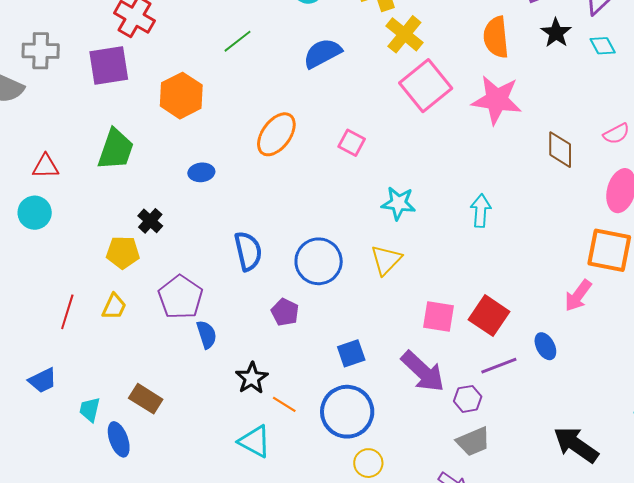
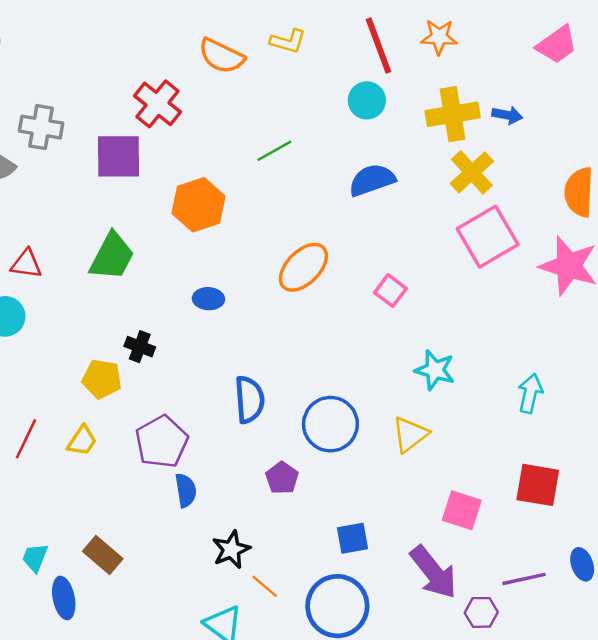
black cross: (150, 221) -> (140, 347), turned -30
red square: (489, 316) -> (538, 485), moved, turned -33

